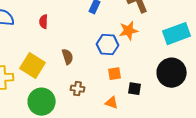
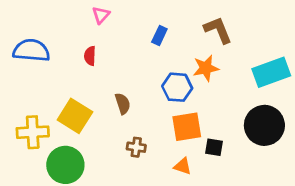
orange square: (115, 74) -> (187, 127), size x1.6
green circle: (42, 102) -> (65, 165), moved

